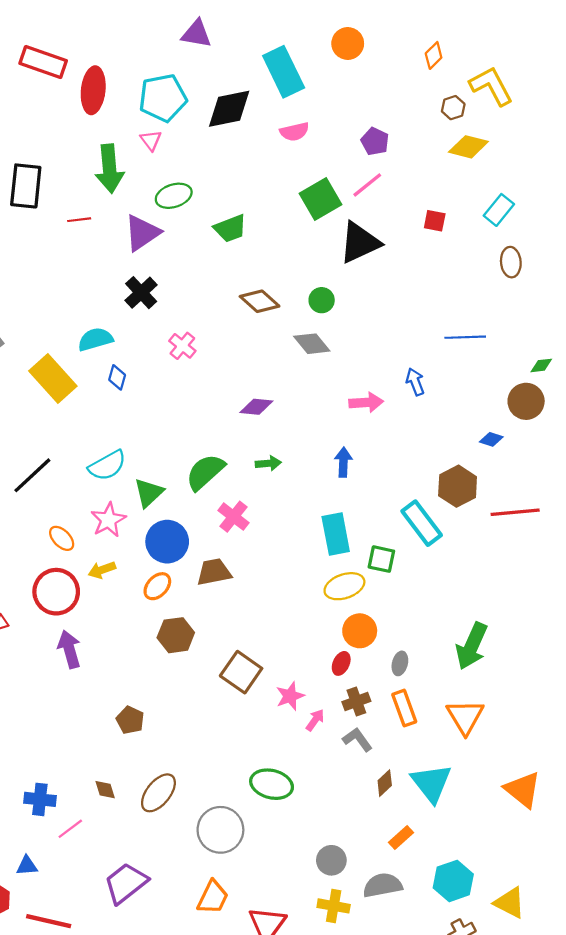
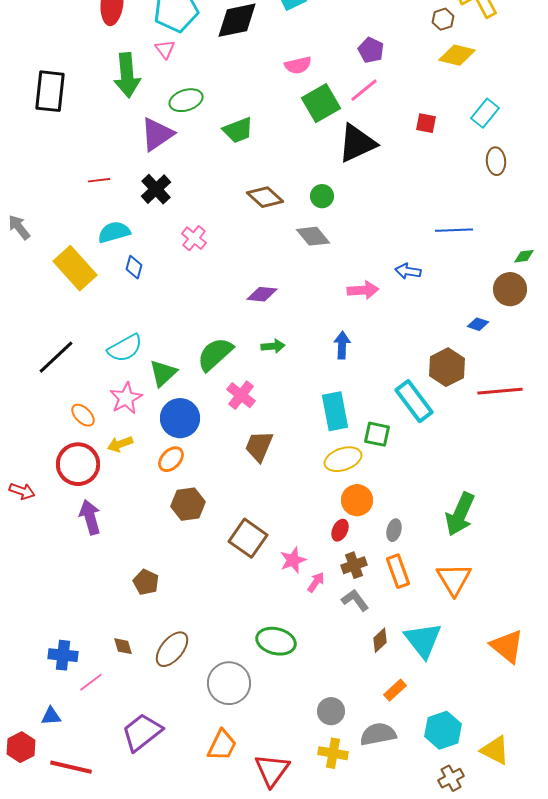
pink semicircle: (294, 132) -> (298, 65), moved
red line: (79, 220) -> (99, 180), moved
blue arrow: (415, 382) -> (408, 271), turned -60
brown trapezoid: (214, 572) -> (259, 446), moved, turned -56

